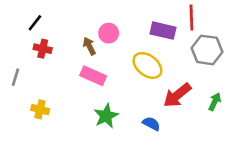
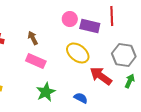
pink circle: (109, 33) -> (70, 19), moved
gray hexagon: (207, 50) -> (124, 55), moved
red arrow: (177, 95) -> (101, 76), turned 75

